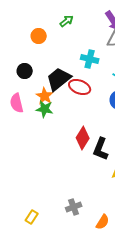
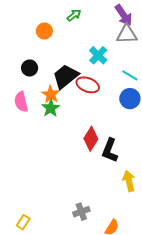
cyan cross: (90, 59) -> (98, 55), turned 30
green star: (45, 109) -> (51, 108), turned 30
yellow rectangle: (32, 217) -> (23, 222), moved

